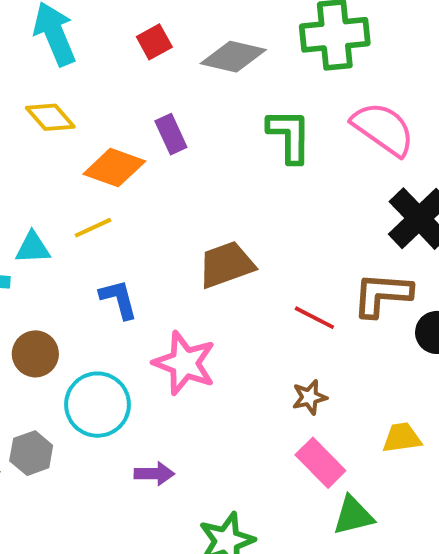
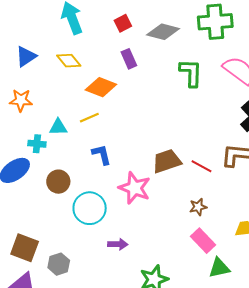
purple rectangle: (171, 134) -> (129, 59), moved
brown trapezoid: (226, 265) -> (167, 161), moved
gray hexagon: (31, 453) -> (59, 264), moved

